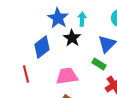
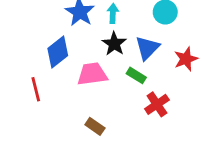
black star: (72, 38) -> (114, 44), moved
pink trapezoid: (67, 76) -> (92, 74), moved

